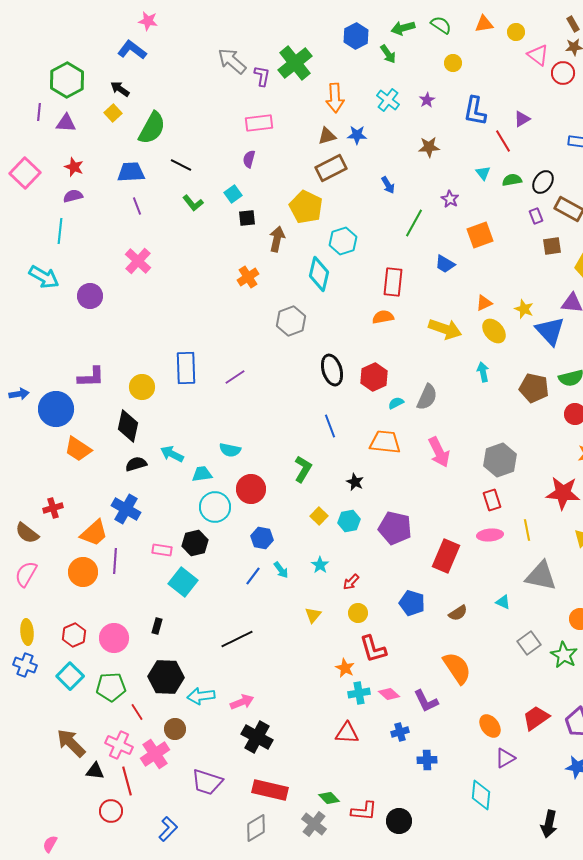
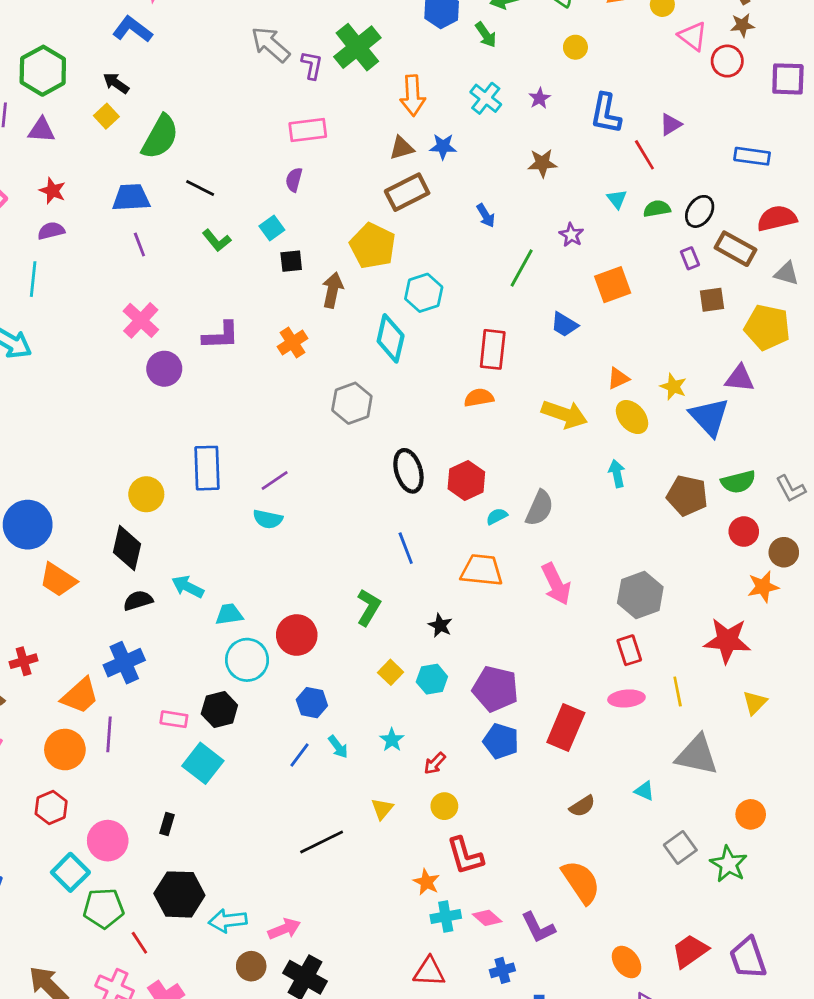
purple circle: (90, 296) -> (164, 369), moved
purple L-shape: (91, 377) -> (221, 336), moved
cyan semicircle: (230, 450) -> (268, 519), moved
blue cross: (126, 509) -> (124, 663), turned 36
blue pentagon: (412, 603) -> (501, 741), moved
red hexagon: (74, 635) -> (51, 807), moved
black line: (237, 639) -> (322, 842), moved
cyan square: (70, 676) -> (70, 872), moved
brown circle: (175, 729) -> (251, 966), moved

